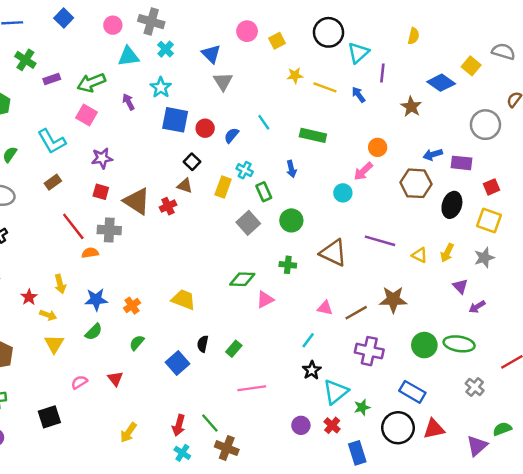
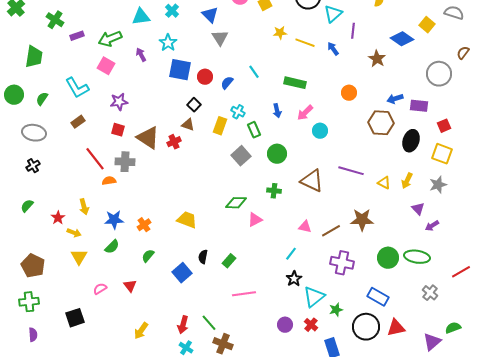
pink arrow: (363, 171) -> (305, 113), moved

